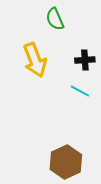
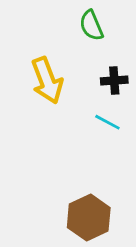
green semicircle: (55, 19) -> (91, 25), moved

